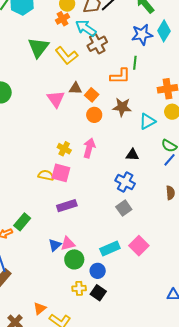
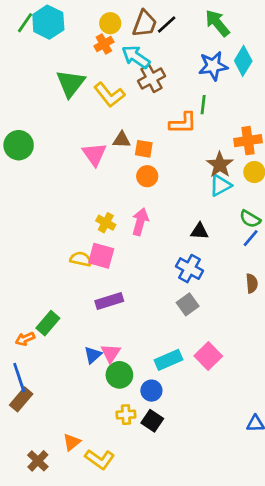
orange square: (92, 95) -> (144, 149), turned -32
brown star: (122, 107) -> (220, 165), moved, turned 30
pink triangle: (68, 244) -> (111, 353), turned -42

